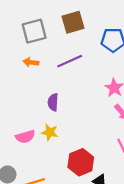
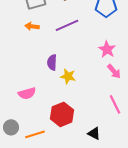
yellow star: (50, 132) -> (68, 76), moved
red hexagon: (81, 162) -> (62, 114), moved

